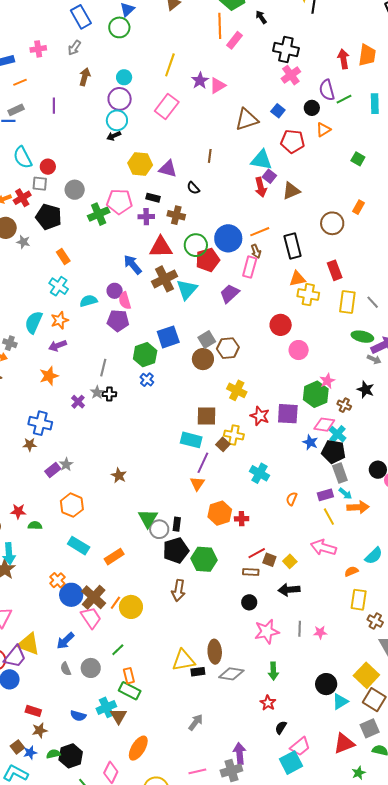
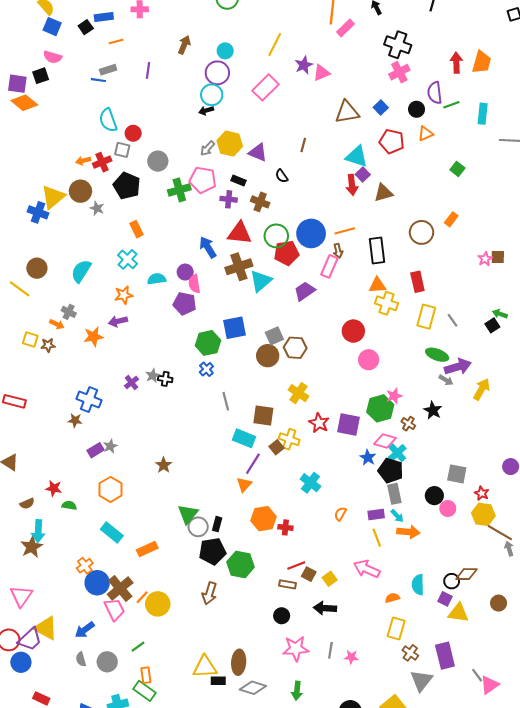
gray arrow: (74, 48) -> (208, 148), moved
cyan semicircle: (34, 322) -> (81, 271), moved
gray line: (103, 368) -> (226, 401), moved, turned -36
orange star: (49, 376) -> (93, 337), moved
cyan semicircle: (374, 556) -> (418, 585), turned 126

